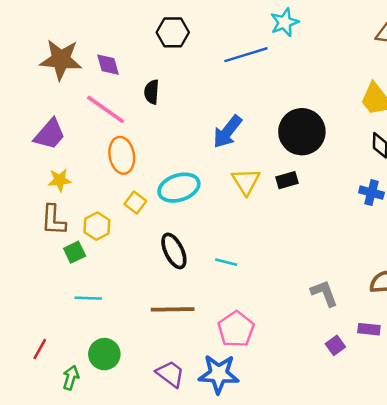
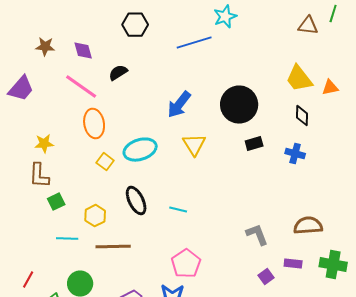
brown star: (61, 60) -> (45, 47), size x0.6
black semicircle: (152, 92) -> (118, 73), turned 54
purple trapezoid: (50, 134) -> (21, 89), moved
black rectangle: (287, 180) -> (254, 144), moved
yellow hexagon: (97, 226) -> (95, 216), moved
brown line: (173, 309) -> (113, 247), moved

